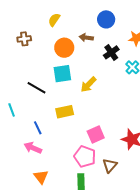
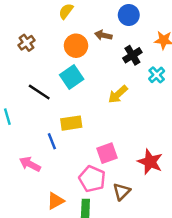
brown cross: (24, 39) -> (26, 43), moved, turned -32
cyan square: (62, 74) -> (72, 77), turned -30
yellow arrow: (88, 85) -> (118, 94), moved
blue line: (38, 128) -> (52, 141), moved
orange triangle: (41, 177) -> (56, 201), moved, turned 35

